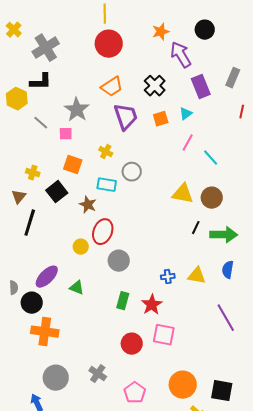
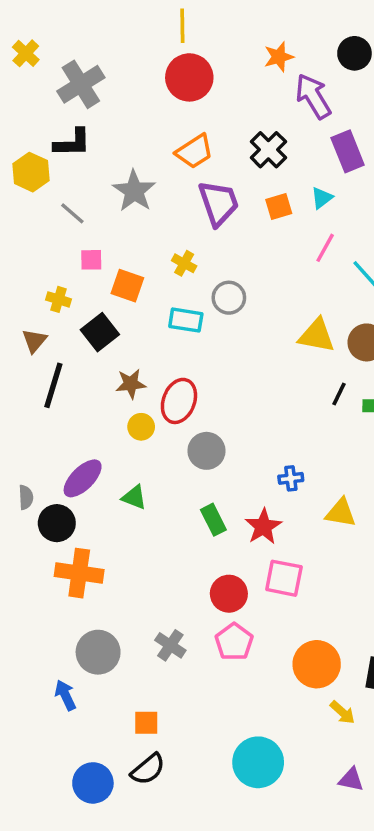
pink square: (66, 134) -> (91, 260), moved
brown star: (88, 205) -> (131, 384), moved, turned -30
yellow triangle: (197, 276) -> (341, 513), moved
green rectangle: (123, 301) -> (213, 520), turned -42
pink pentagon: (135, 393) -> (234, 642), moved

